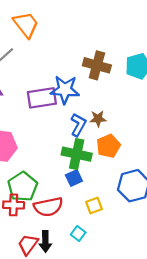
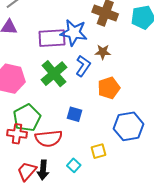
brown star: (98, 119) -> (103, 52), moved
green cross: (77, 154) -> (54, 74), moved, turned 32
blue square: (74, 178) -> (75, 114), turned 35
yellow square: (94, 206) -> (99, 151), moved

